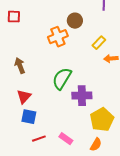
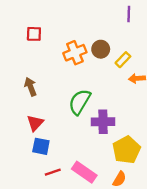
red square: (14, 17) -> (34, 34), moved
brown circle: (75, 21) -> (101, 49), moved
pink rectangle: (66, 139) -> (84, 172), size x1.5

